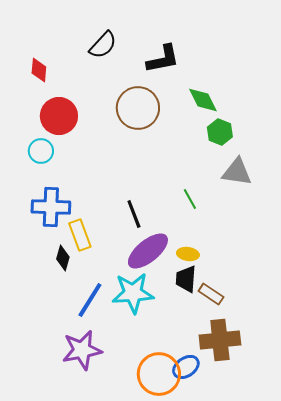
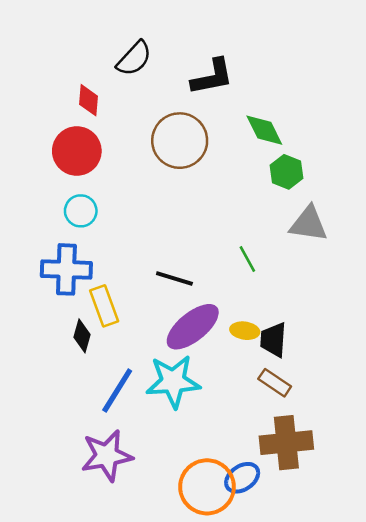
red diamond: (39, 70) -> (89, 100), moved
cyan circle: (41, 151) -> (81, 211), moved
black line: (134, 214) -> (174, 279), turned -52
black trapezoid: (186, 279) -> (273, 340), moved

